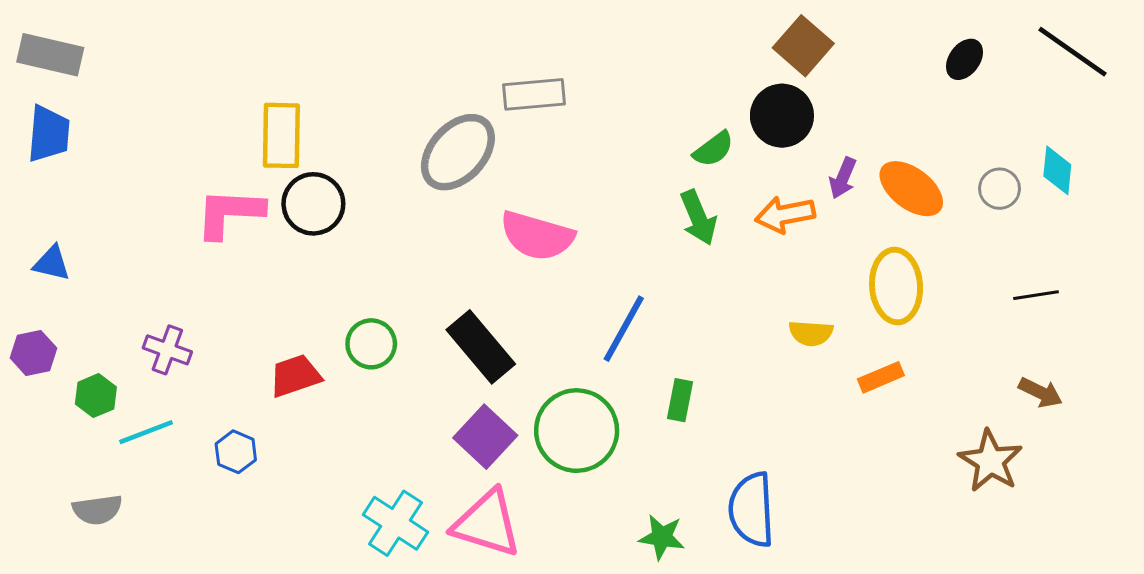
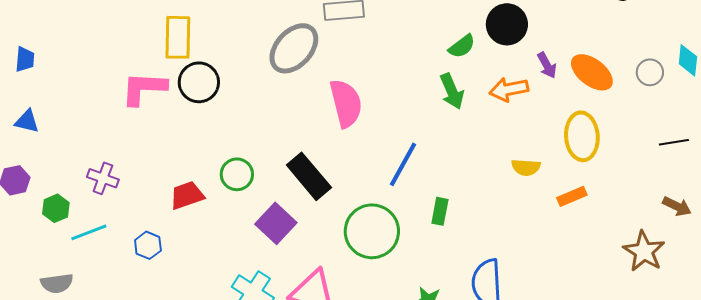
blue trapezoid: (49, 134) -> (25, 59), moved, size x0.7
purple arrow: (843, 178) -> (547, 65), turned -52
pink semicircle: (537, 236) -> (346, 103), turned -120
purple square: (485, 437) -> (276, 223), moved

